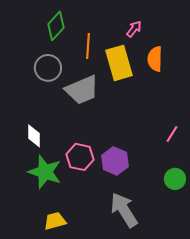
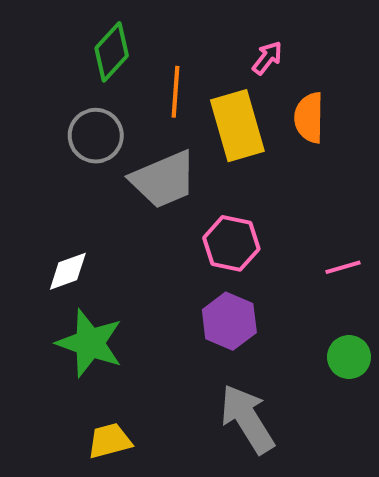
pink line: (172, 134) -> (343, 267), turned 42
white diamond: (34, 136) -> (68, 271), turned 70
pink hexagon: (80, 157) -> (231, 243), moved

